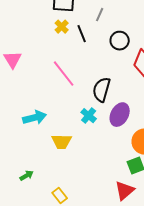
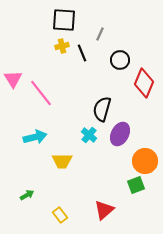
yellow cross: (62, 27) -> (62, 46), turned 32
pink line: (64, 74) -> (41, 93), moved
red triangle: (125, 191) -> (104, 210), moved

